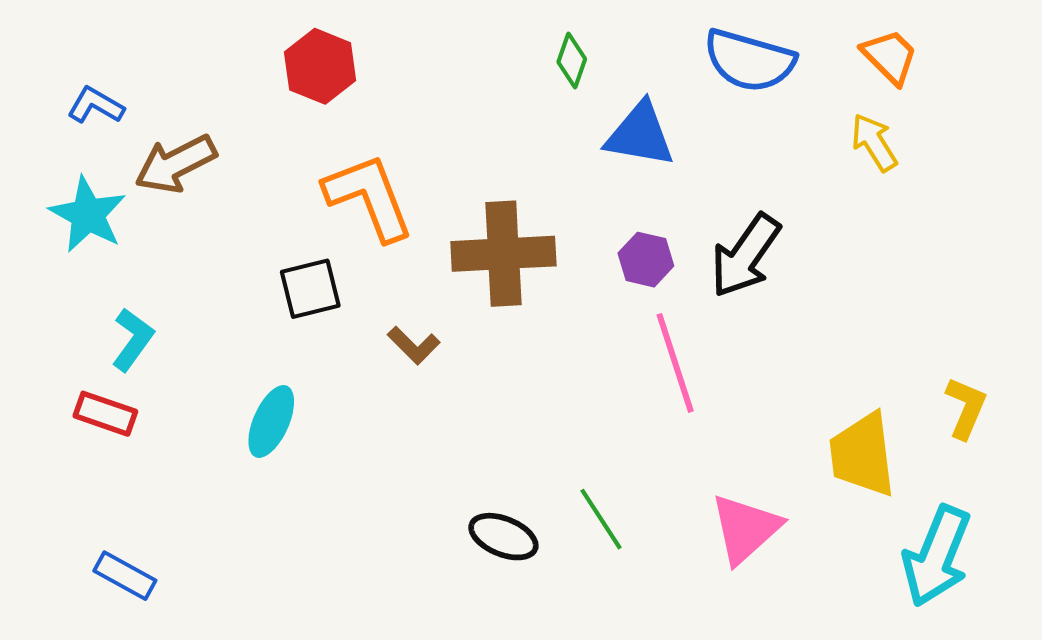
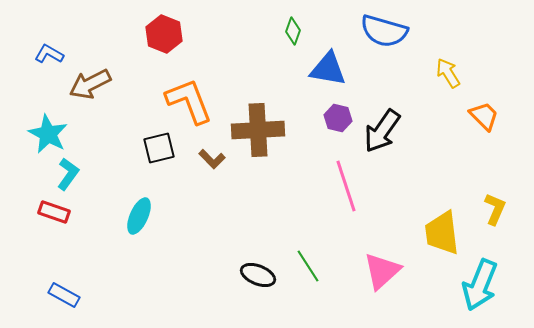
orange trapezoid: (890, 57) -> (484, 116), moved
cyan star: (88, 215) -> (48, 134), moved
purple hexagon: (646, 260) -> (338, 118), moved
brown L-shape: (414, 345) -> (212, 159), moved

